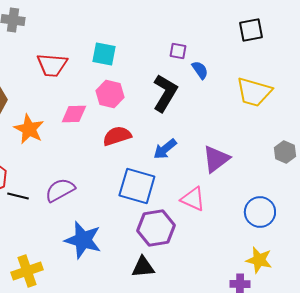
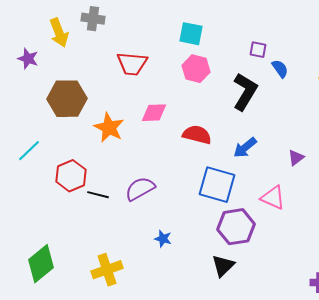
cyan square: (104, 54) -> (191, 34), moved
pink hexagon: (110, 94) -> (196, 69), moved
red semicircle: (117, 136) -> (197, 135), turned 32
purple triangle: (216, 159) -> (296, 158), size x0.6
blue star: (83, 240) -> (163, 239), size x0.5
black triangle: (143, 267) -> (223, 266), turned -40

